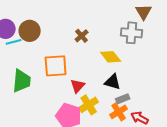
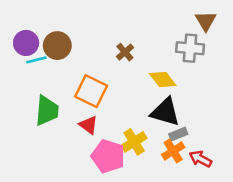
orange square: (56, 66) -> (91, 91), turned 30
black triangle: (113, 82) -> (165, 112), size x1.4
red triangle: (78, 86) -> (89, 125), moved, turned -35

